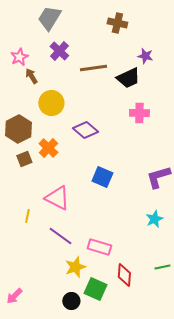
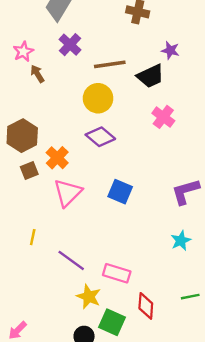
yellow circle: (51, 103) -> (98, 98), moved
pink cross: (139, 113) -> (163, 117), turned 36
pink triangle: (57, 198) -> (68, 193), moved, turned 48
yellow star: (75, 267) -> (89, 297), turned -30

